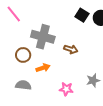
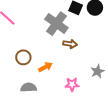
gray cross: (43, 37) -> (56, 24), moved, turned 30

